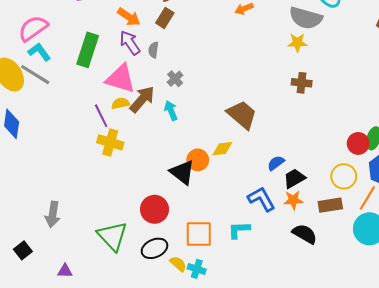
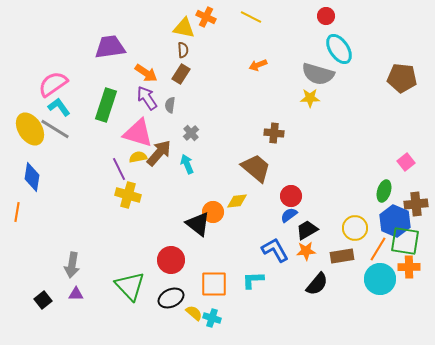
brown cross: (302, 83) -> (274, 133), moved
red circle: (358, 143) -> (291, 196), moved
black semicircle: (305, 234) -> (317, 284), turned 100
purple triangle: (65, 271) -> (76, 294), moved

